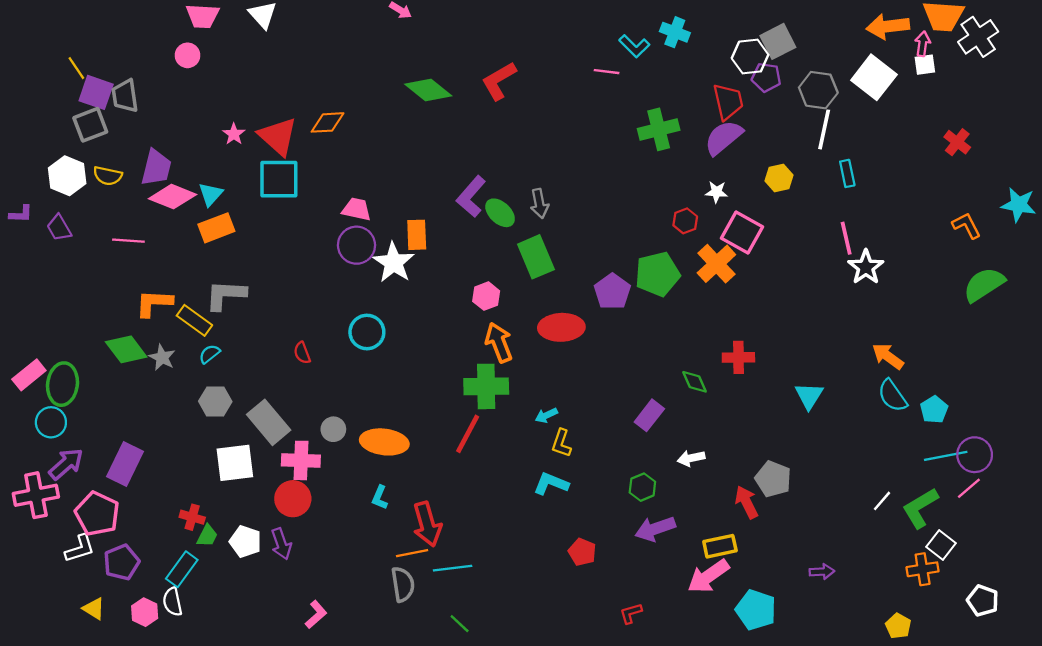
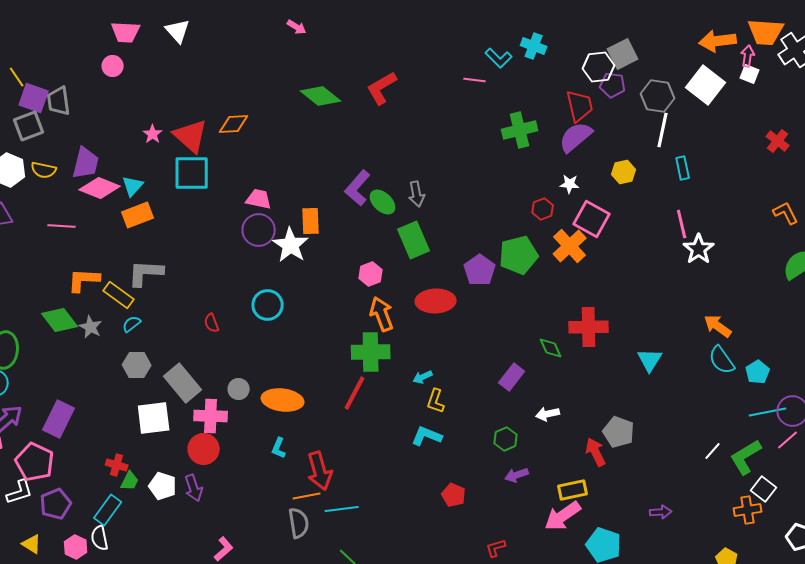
white square: (925, 65) -> (750, 74), turned 30
red cross: (738, 357) -> (589, 327), size x1.4
purple arrow: (655, 529) -> (517, 475), size x0.7

